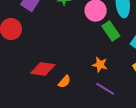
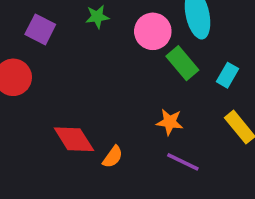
red diamond: (43, 69) -> (74, 139), turned 55

